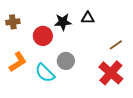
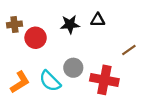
red circle: (43, 36) -> (36, 38), moved
orange L-shape: (18, 62) -> (20, 82), moved
red cross: (111, 73) -> (104, 80), moved, turned -30

